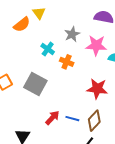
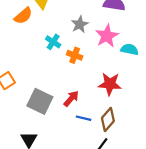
pink star: (96, 45) -> (107, 36), turned -30
gray square: (35, 84) -> (40, 101), moved
red arrow: (52, 118) -> (71, 99), moved

